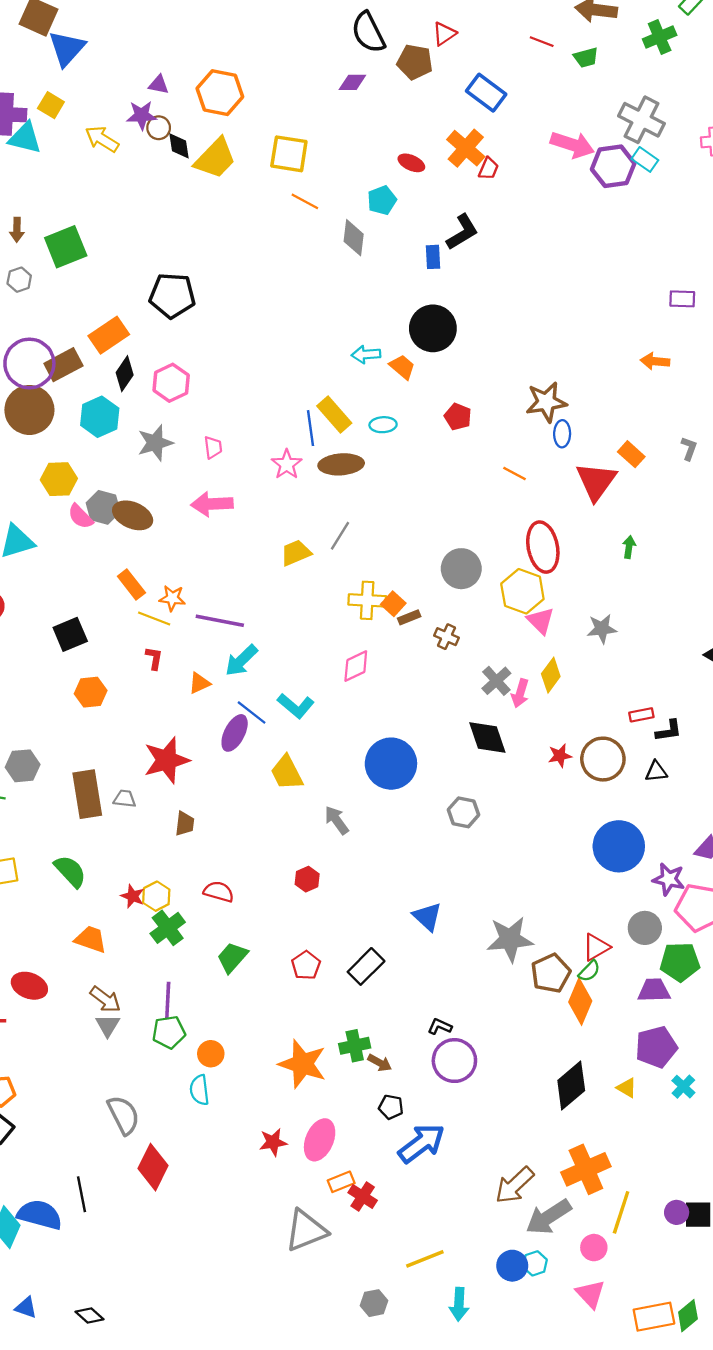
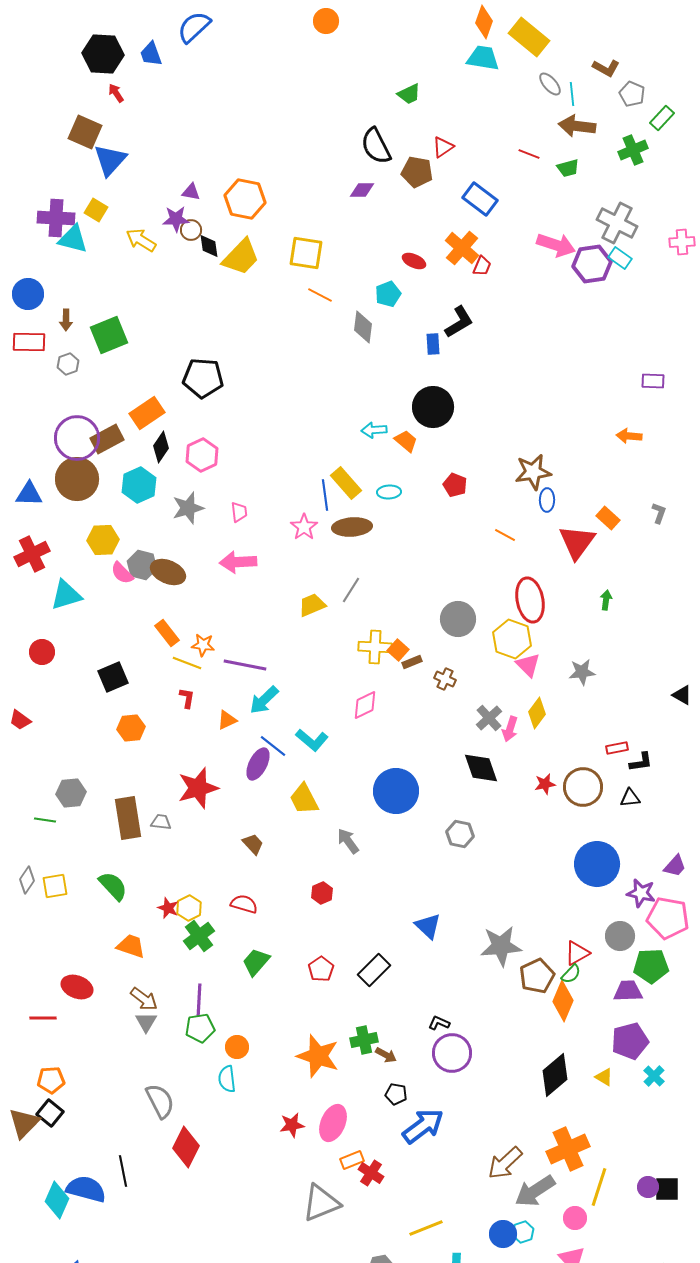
brown trapezoid: (185, 824) -> (253, 844), moved, turned -50

